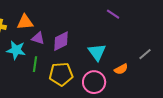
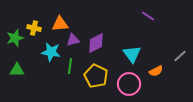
purple triangle: (38, 38) -> (73, 40), turned -32
yellow pentagon: (61, 74) -> (96, 76), turned 30

